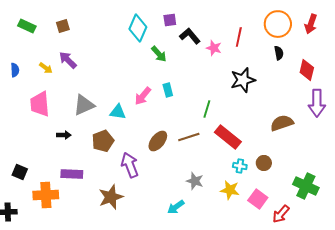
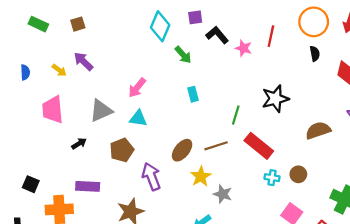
black star: (243, 80) -> (275, 99), moved
pink arrow: (143, 96) -> (137, 88), moved
black arrow: (64, 135) -> (79, 144), turned -32
yellow star: (230, 190) -> (201, 177), moved, turned 30

